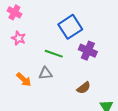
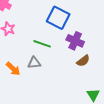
blue square: (70, 27) -> (58, 18), turned -30
brown semicircle: (84, 88) -> (83, 61), moved

